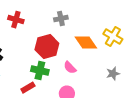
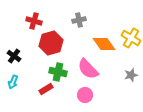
red hexagon: (47, 47) -> (51, 43), moved
pink semicircle: (70, 68) -> (88, 69), size x1.6

